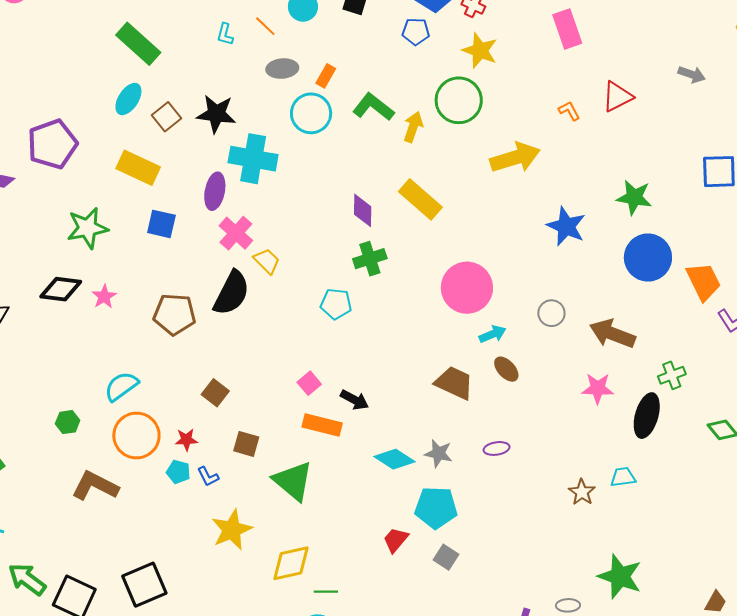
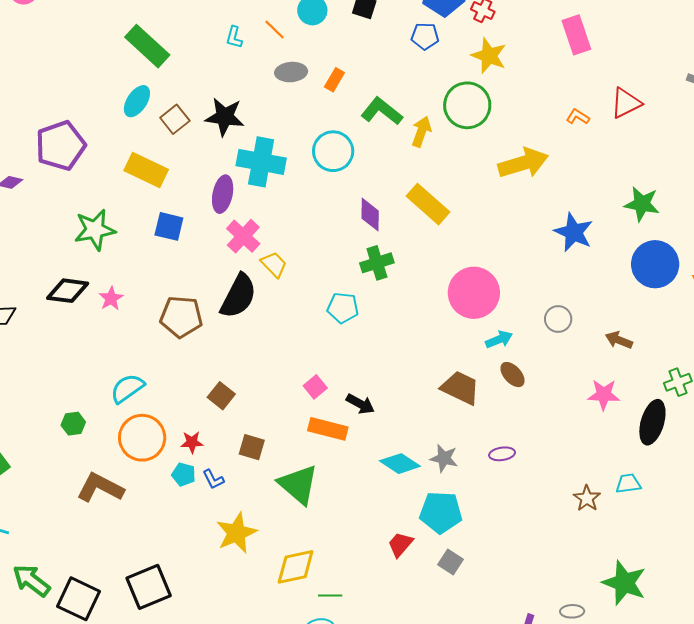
orange L-shape: (569, 111) -> (578, 117), turned -30
cyan circle: (311, 113) -> (333, 151), moved
brown arrow: (612, 334) -> (619, 340), size x0.6

